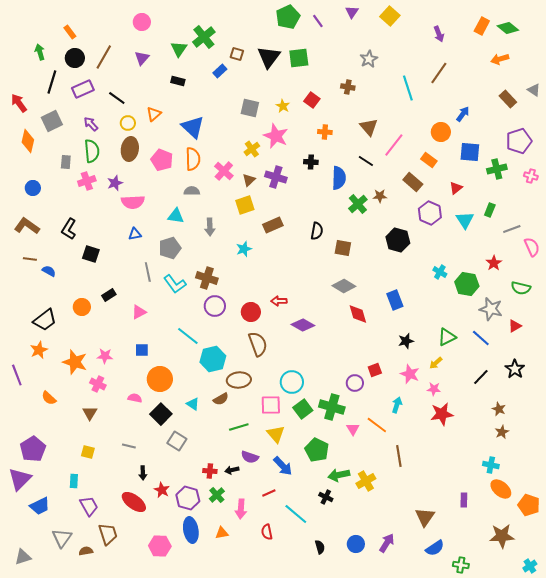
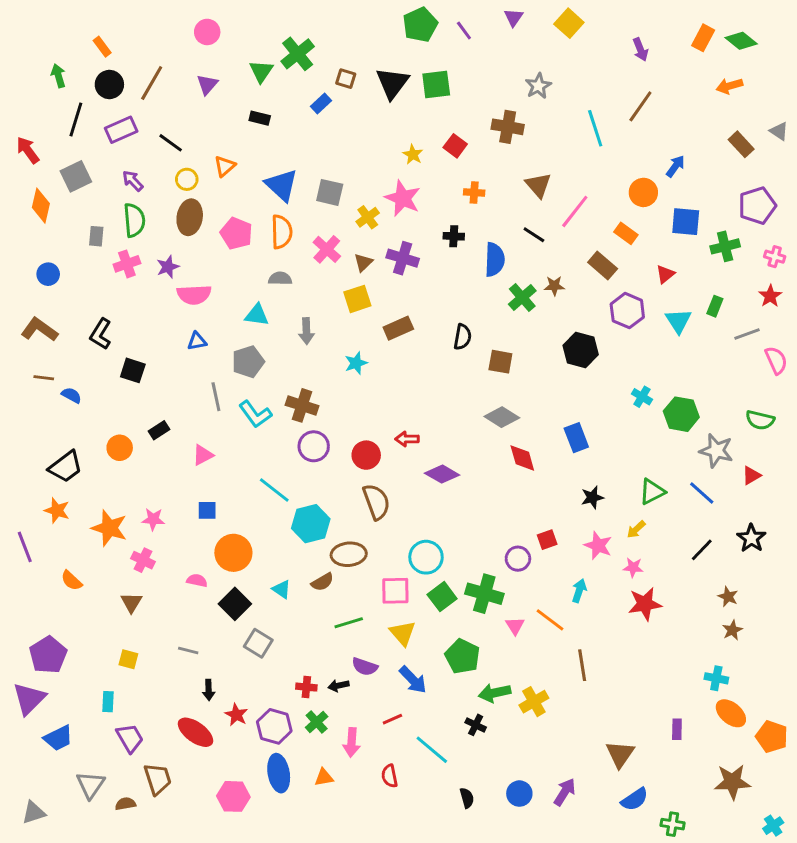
brown cross: (348, 87) -> (508, 127), size x1.5
gray square: (250, 108) -> (330, 192), moved
red star: (494, 263) -> (770, 296), moved
orange star: (39, 350) -> (57, 510), turned -30

